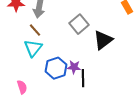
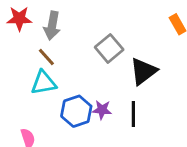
cyan triangle: (33, 48) -> (44, 83), turned 42
black line: (83, 78) -> (133, 114), moved

